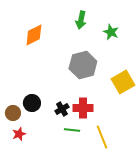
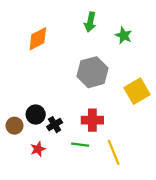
black cross: (62, 109) -> (55, 125), moved
red star: (19, 134) -> (38, 149), moved

